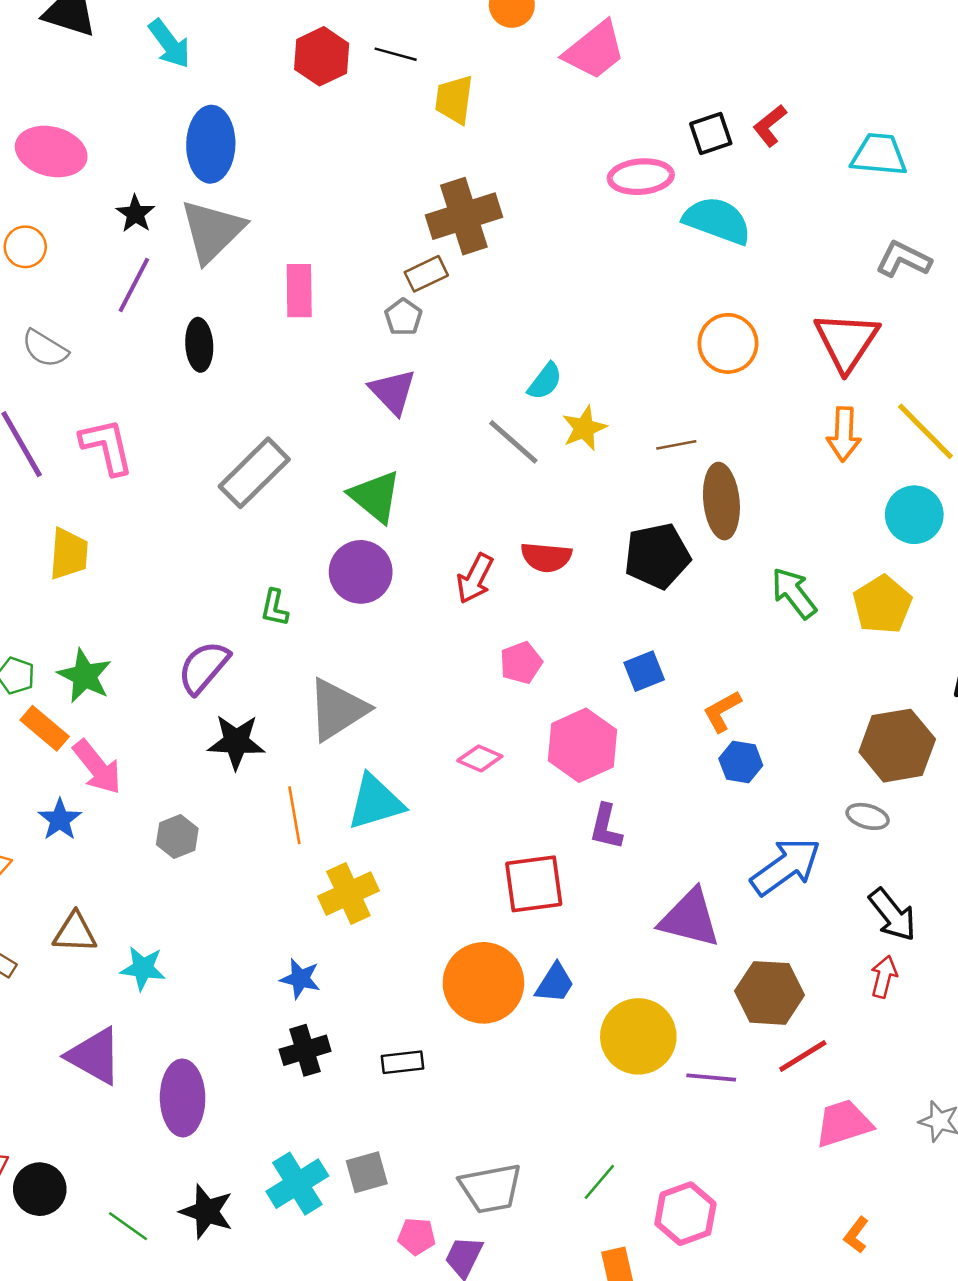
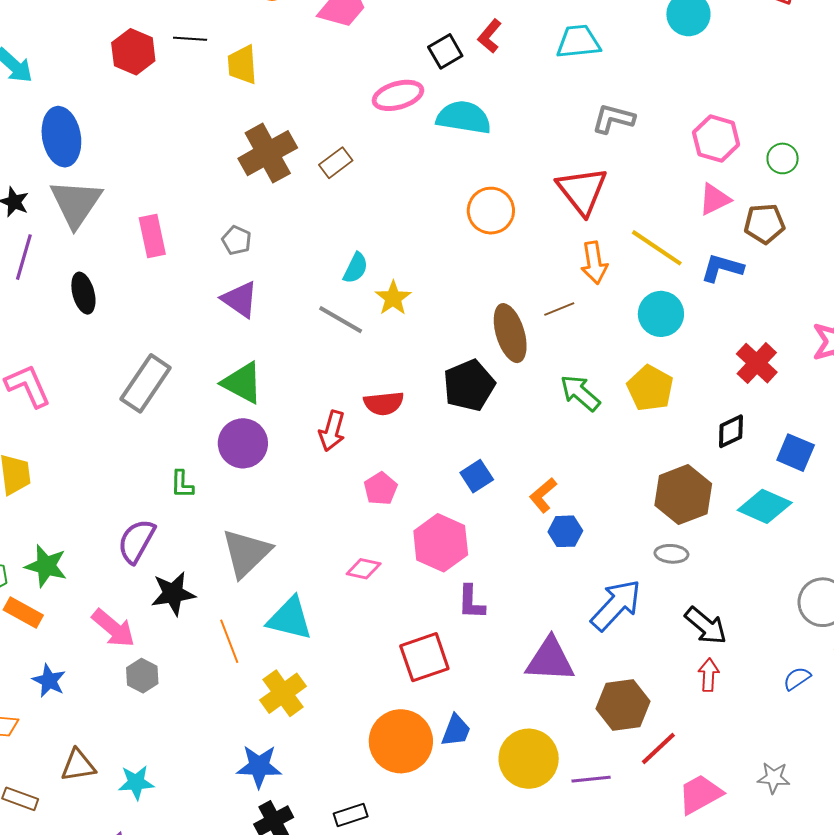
brown rectangle: (426, 274) -> (336, 163), moved
brown line: (676, 445) -> (559, 309), moved
pink arrow: (97, 767) -> (113, 628), moved
cyan triangle: (375, 802) -> (290, 619), turned 42
blue star: (300, 979) -> (259, 766), size x1.4

